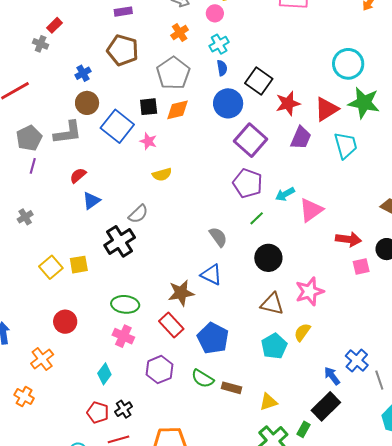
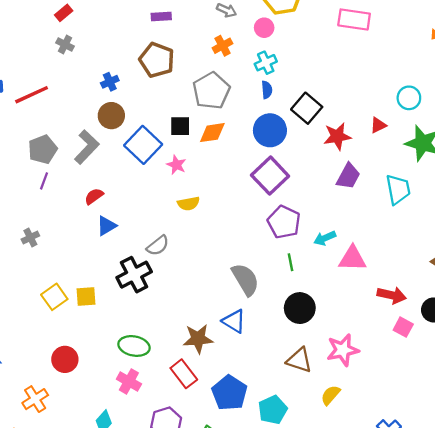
red rectangle: (55, 25) -> (64, 13), moved
cyan circle: (348, 64) -> (409, 98), size x0.7
red triangle: (326, 109) -> (378, 125), moved, size x0.6
gray L-shape: (68, 133) -> (87, 147), turned -44
purple square: (251, 140) -> (270, 176), moved
pink triangle: (311, 210) -> (353, 259), turned 32
green line: (257, 218) -> (291, 262), turned -63
gray semicircle: (218, 237) -> (245, 279), size x1.4
pink square: (361, 267) -> (403, 327), turned 36
cyan pentagon: (274, 346) -> (273, 410), moved

